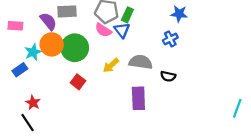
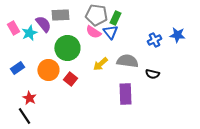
blue star: (179, 14) -> (177, 35), moved
pink rectangle: (15, 26) -> (13, 28), turned 56
orange circle: (52, 44) -> (48, 70), moved
cyan star: (33, 52) -> (29, 33), moved

